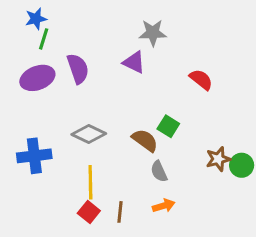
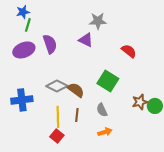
green square: (168, 126) -> (108, 81), size x1.5
brown semicircle: (145, 140) -> (76, 90), moved
brown line: (120, 212) -> (77, 115), moved

